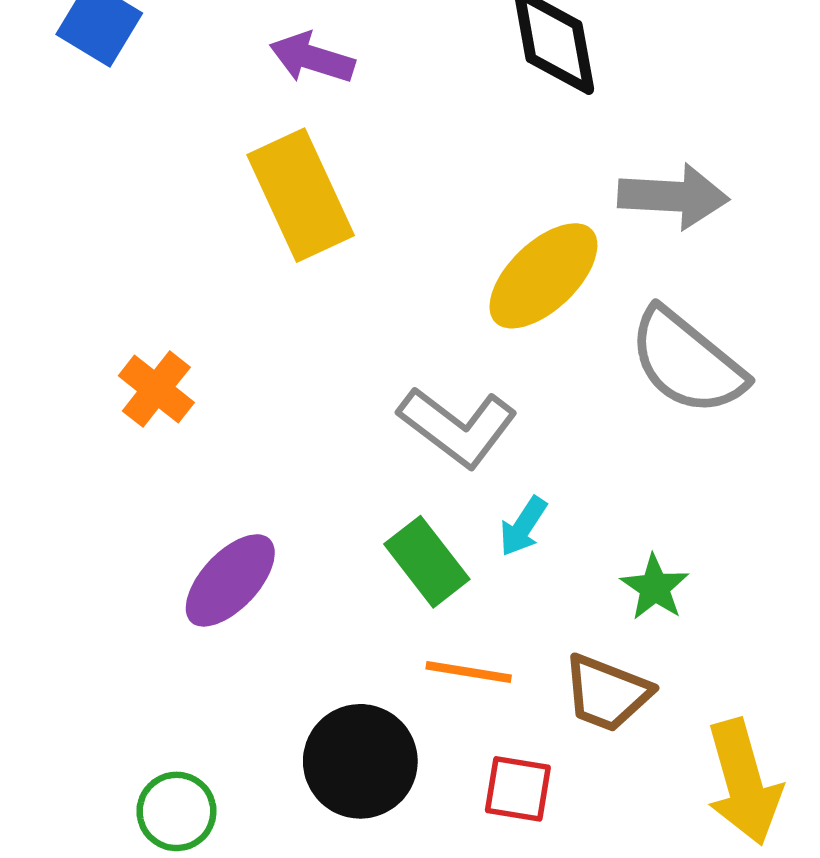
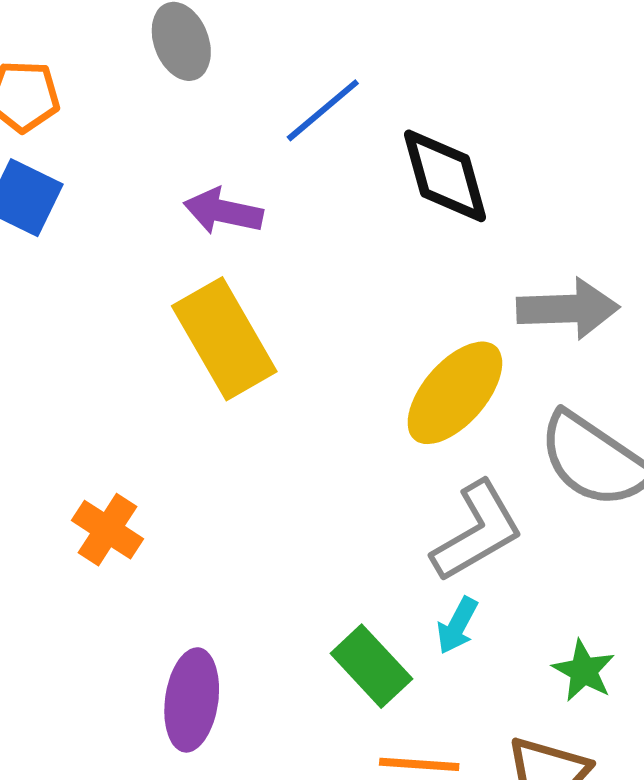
gray L-shape: (458, 427) -> (477, 531), moved, turned -62
purple ellipse: (230, 580) -> (192, 700), turned -30

